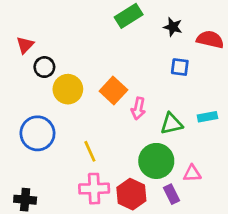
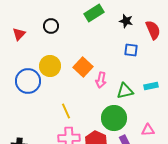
red semicircle: (210, 39) -> (153, 30), turned 54
black circle: (44, 67) -> (51, 26), moved
blue circle: (37, 133) -> (28, 81), moved
pink triangle: (192, 173) -> (148, 130), moved

